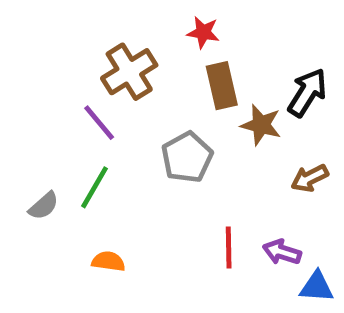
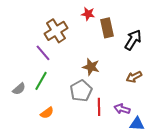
brown rectangle: (222, 86) -> (107, 28), moved
brown star: (261, 125) -> (91, 67), moved
gray pentagon: (187, 157) -> (81, 91), moved
orange semicircle: (108, 261) -> (47, 113), turned 136

